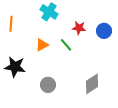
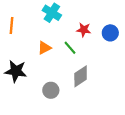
gray diamond: (92, 84) -> (81, 76), moved

